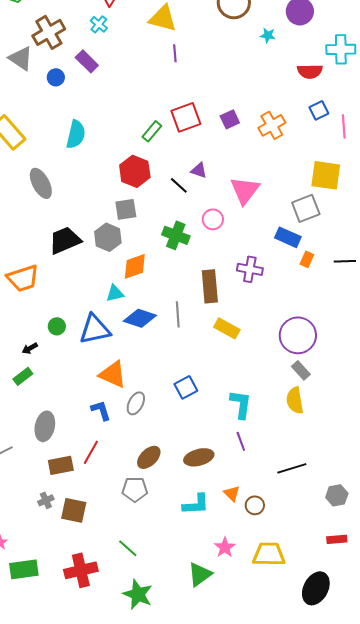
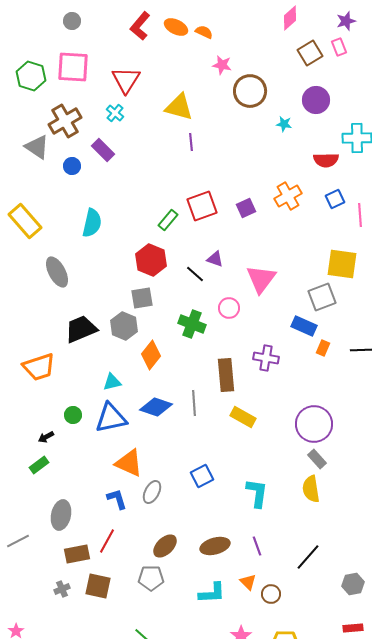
orange cross: (272, 125) -> (288, 196), moved
orange diamond: (135, 266) -> (151, 355), turned -32
cyan triangle: (115, 293) -> (112, 382), moved
purple line: (241, 441) -> (257, 546), moved
black line: (292, 468) -> (308, 557), turned -32
brown square: (74, 510) -> (98, 586), moved

